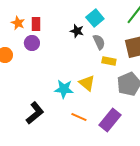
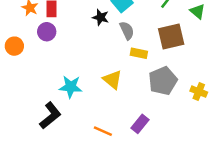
cyan star: (64, 89) -> (71, 87), moved
orange line: (79, 117) -> (103, 131), moved
purple rectangle: (110, 120) -> (140, 124), size x0.7

